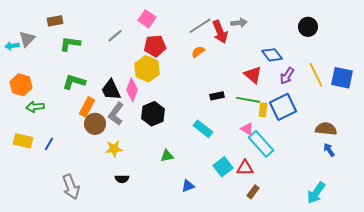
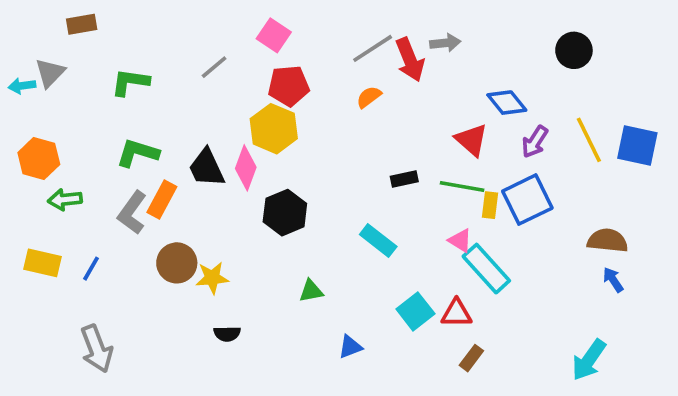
brown rectangle: (55, 21) -> (82, 24), moved
gray L-shape: (116, 114) -> (132, 213), moved
brown circle: (95, 124) -> (177, 263), moved
gray arrow: (71, 187) -> (97, 349), moved

